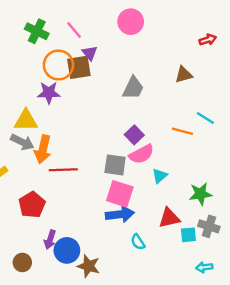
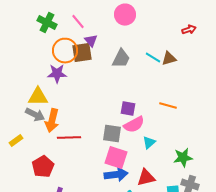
gray trapezoid: (133, 88) -> (121, 59), moved
cyan line: (205, 118) -> (153, 58), moved
purple square: (134, 135) -> (128, 109), turned -35
red triangle: (169, 218) -> (146, 178), moved

